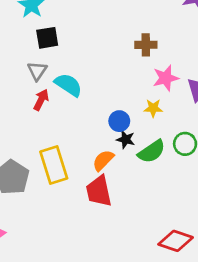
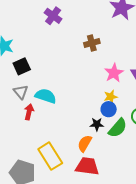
brown cross: (146, 45) -> (92, 43), moved
blue circle: (119, 121) -> (109, 109), moved
red trapezoid: (99, 191) -> (87, 166), turned 125

